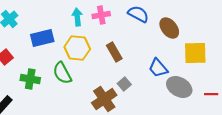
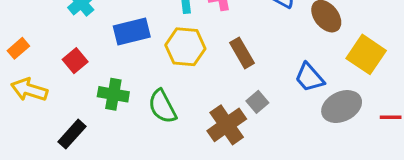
yellow square: (195, 53) -> (366, 54), turned 35
green semicircle: (62, 73) -> (162, 107), moved
gray ellipse: (179, 87) -> (342, 107), turned -55

